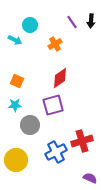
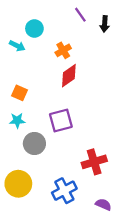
purple line: (72, 22) -> (80, 15), moved
red diamond: (60, 78) -> (69, 76), moved
blue cross: (56, 152) -> (64, 191), moved

